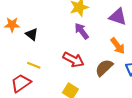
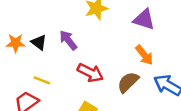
orange star: (12, 25) -> (16, 43), moved
purple arrow: (82, 31) -> (68, 40), moved

